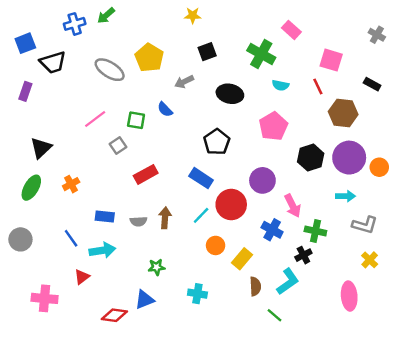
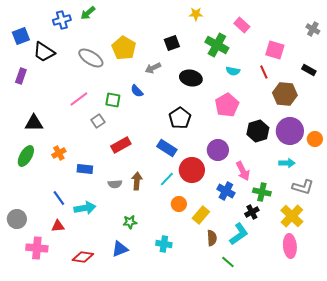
yellow star: (193, 15) -> (196, 14), moved
black trapezoid: (53, 62) -> (44, 52), turned 50
black triangle: (41, 148) -> (34, 123), turned 42
blue rectangle: (105, 217) -> (85, 169), moved
gray circle: (20, 239) -> (17, 219), moved
yellow cross: (370, 260) -> (292, 216), moved, size x1.6
red triangle: (82, 277) -> (58, 226), moved, turned 32
red diamond: (114, 315) -> (83, 257), moved

